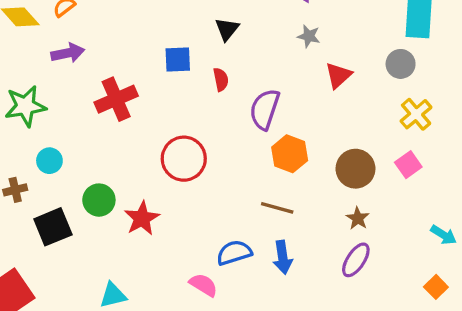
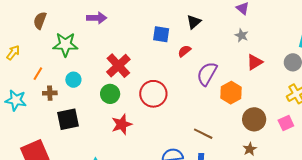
red semicircle: (221, 79) -> (184, 51), turned -128
red cross: (116, 99) -> (118, 66), moved, turned -30
orange hexagon: (290, 154) -> (231, 93), moved
green circle: (99, 200) -> (110, 94), moved

